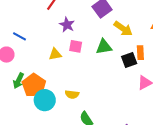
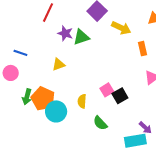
pink square: (76, 46) -> (107, 90), moved, turned -32
green triangle: (104, 47) -> (81, 37), moved
black square: (129, 60) -> (120, 96), moved
yellow semicircle: (72, 94) -> (82, 101), turned 96

